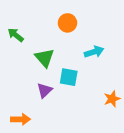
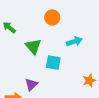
purple triangle: (45, 90) -> (31, 84), moved

